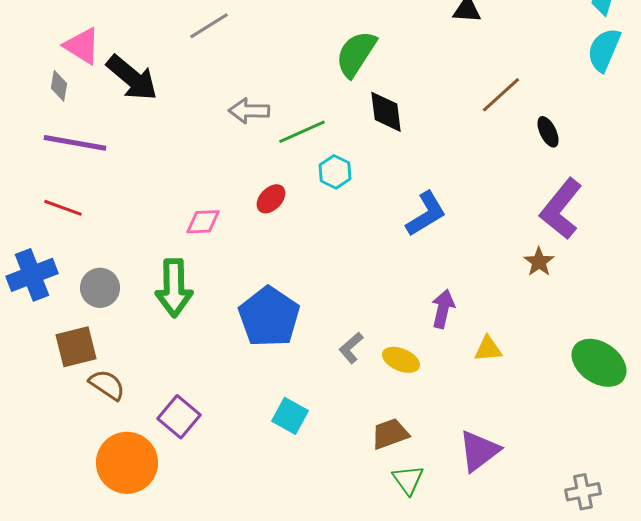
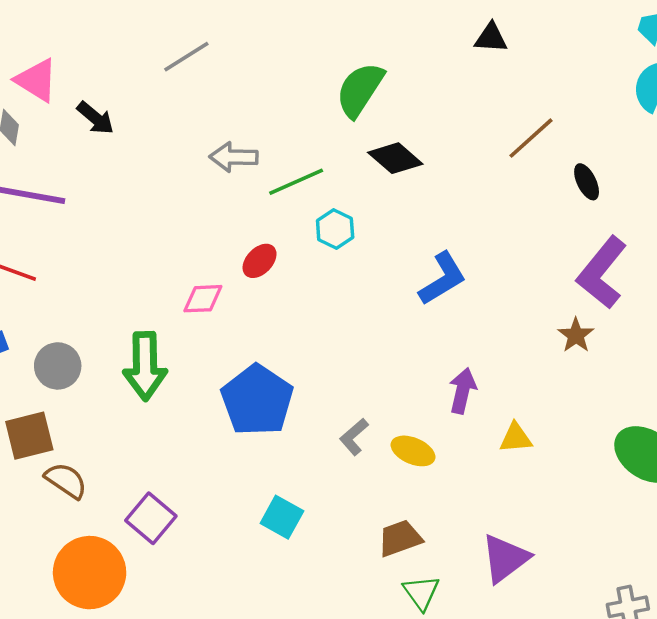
black arrow: (132, 78) -> (95, 118), size x0.6
black diamond: (386, 112) -> (395, 158), turned -42
pink diamond: (203, 222) -> (203, 299), moved

